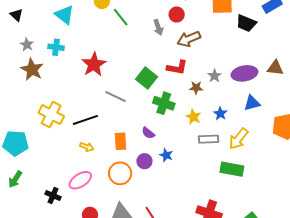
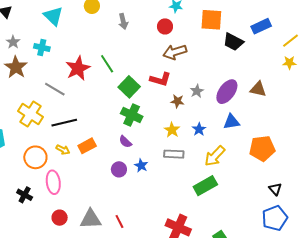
green line: (121, 17) -> (107, 64), moved
gray arrow: (158, 27) -> (123, 21), moved
purple ellipse: (244, 73) -> (227, 92), turned -50
gray line: (115, 96) -> (55, 89), moved
green cross: (164, 103) -> (132, 115), moved
gray rectangle: (209, 139) -> (174, 154), moved
orange rectangle: (121, 141) -> (87, 146), moved, turned 60
green rectangle: (232, 169) -> (205, 186), turned -45
orange circle: (120, 173) -> (35, 157), moved
pink ellipse: (80, 180) -> (53, 182), turned -70

